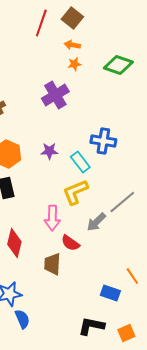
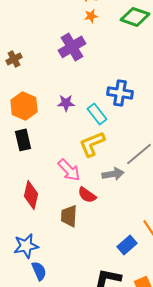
pink arrow: (52, 218) -> (69, 170), turned -45
gray arrow: (96, 222) -> (113, 174), turned -145
blue rectangle: (110, 293) -> (127, 245), turned -60

